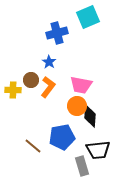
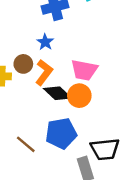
black diamond: (90, 116) -> (57, 93), moved, turned -50

